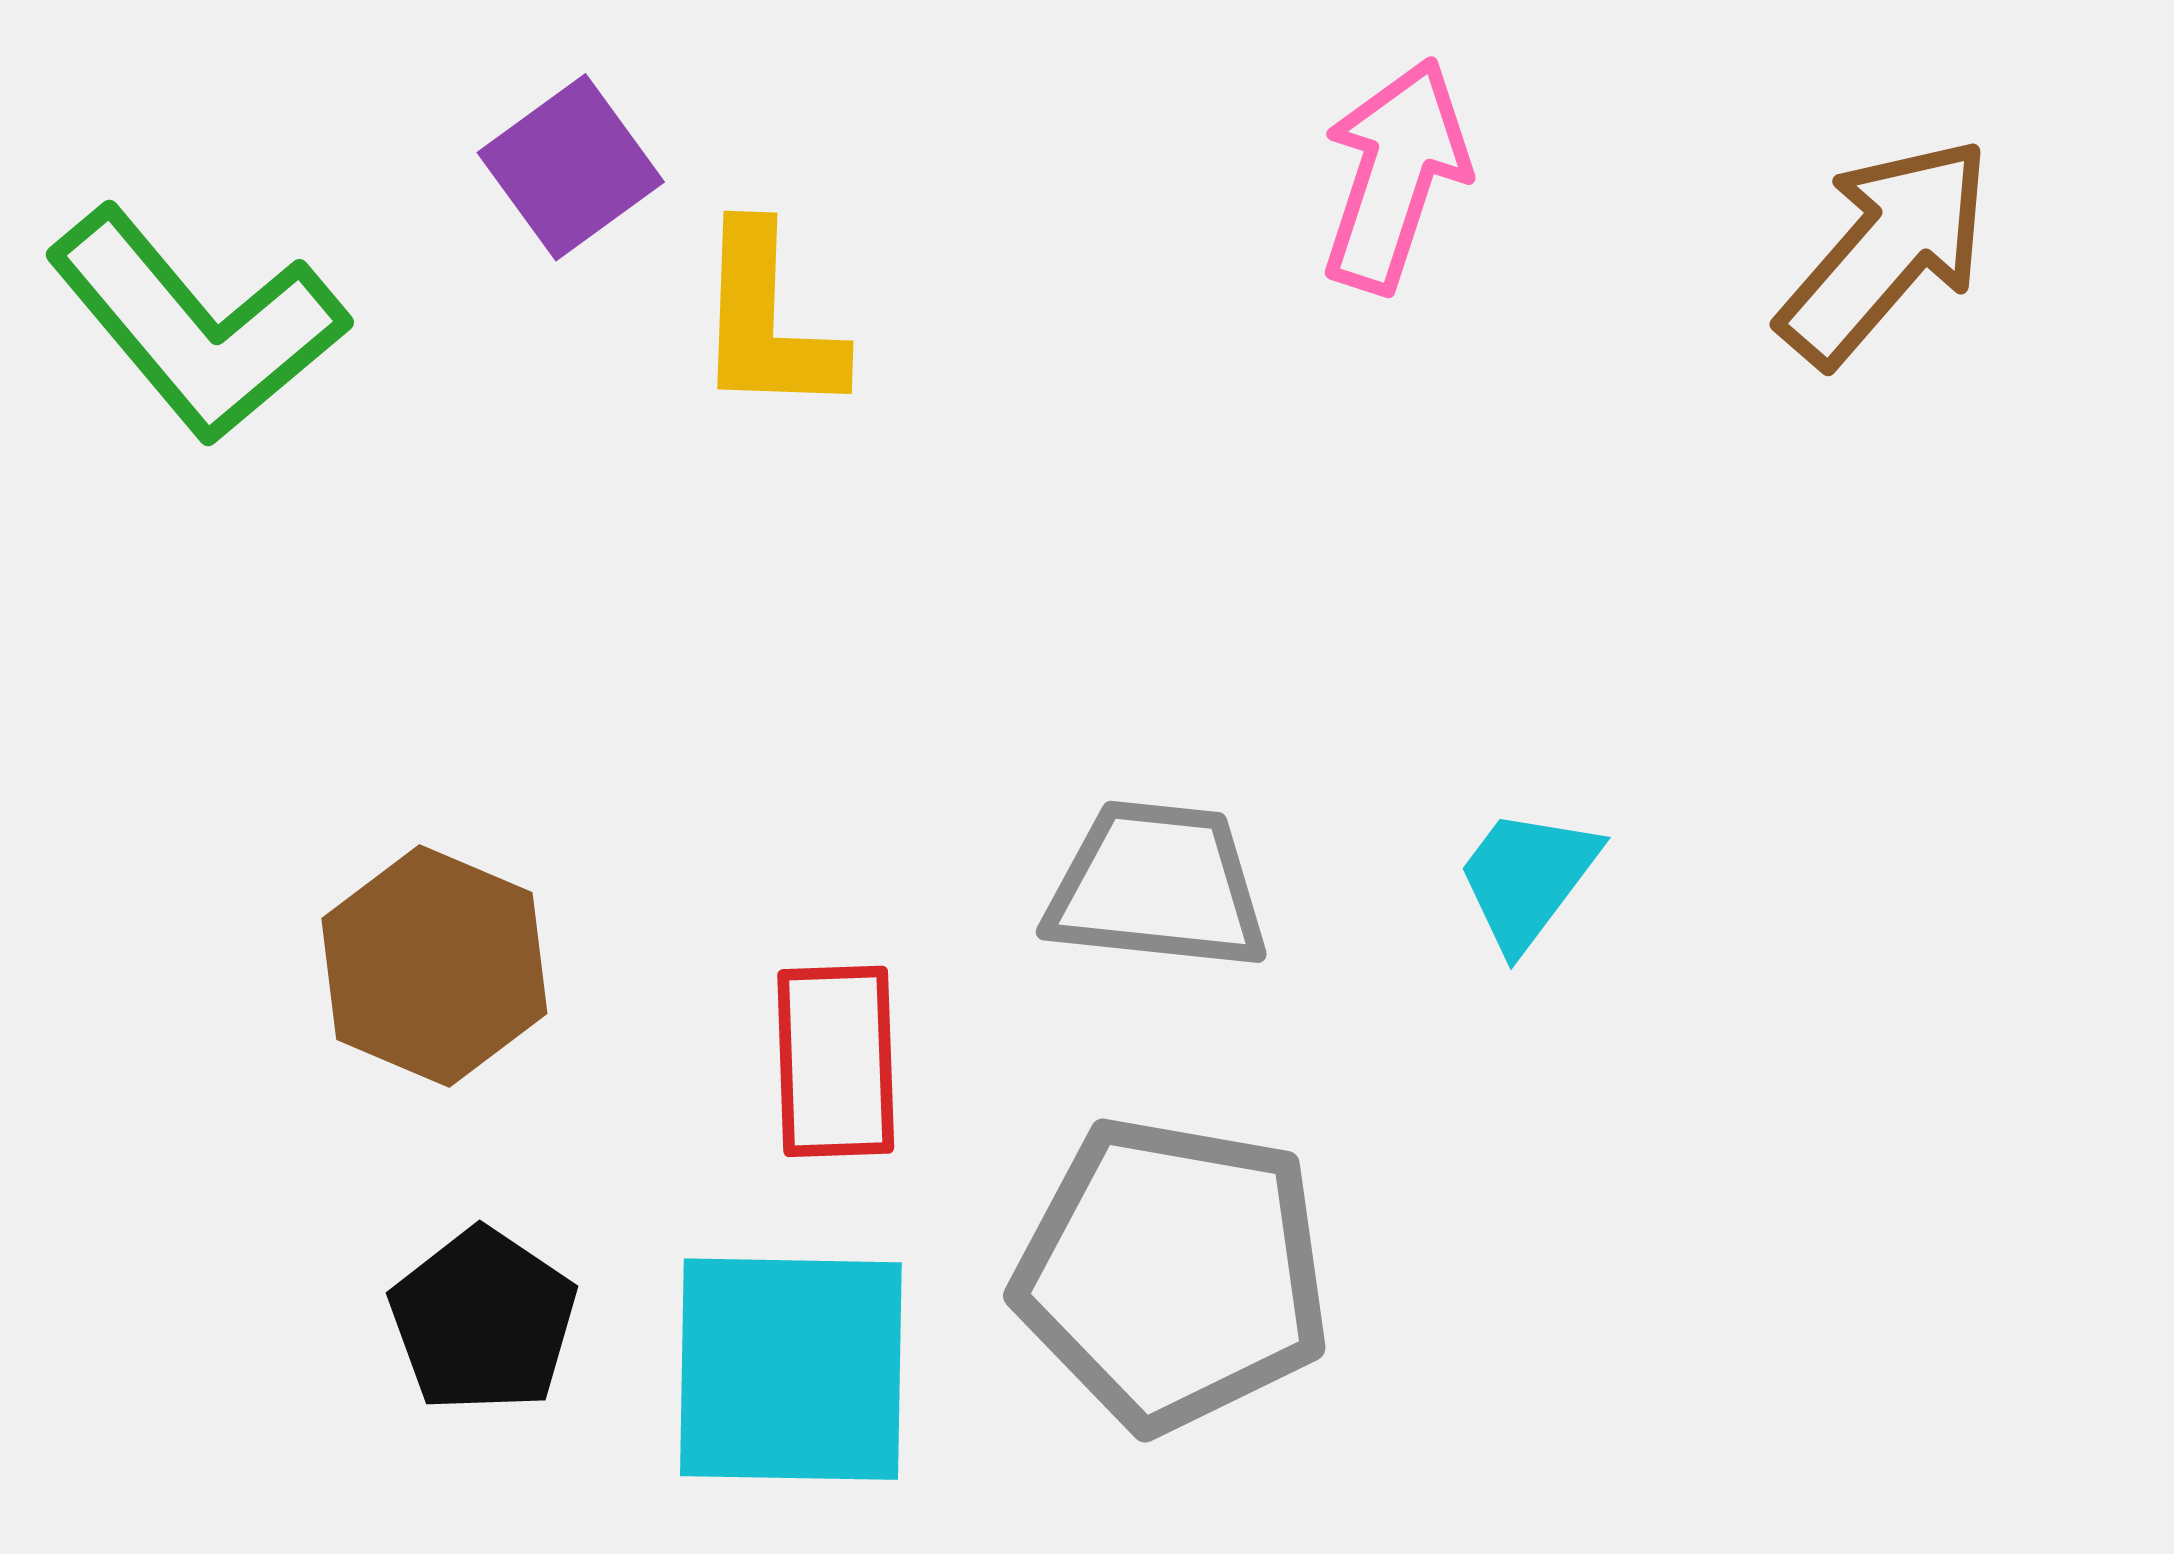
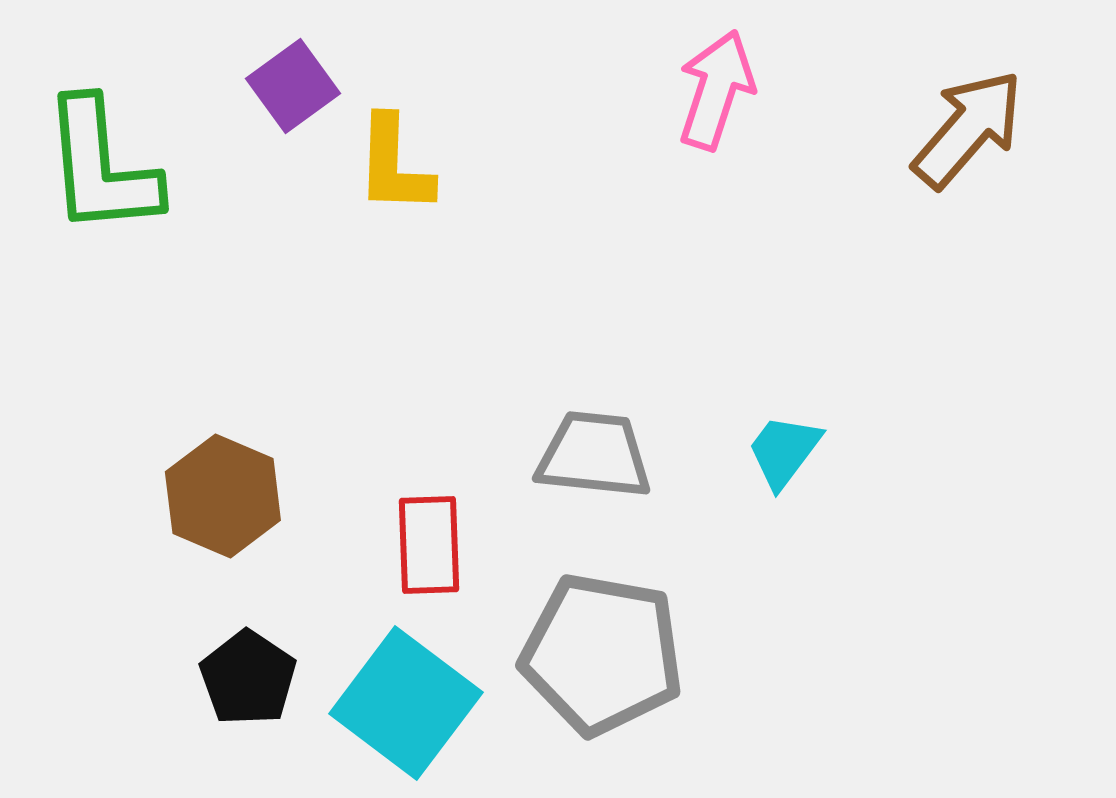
green L-shape: (197, 325) -> (101, 167), turned 35
cyan square: (791, 1369) -> (406, 703), turned 36

